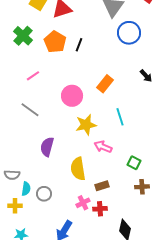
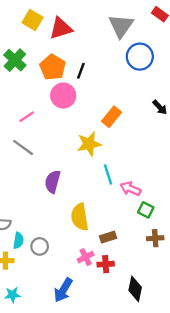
pink line: (33, 76) -> (27, 117), moved
pink circle: (72, 96) -> (63, 96), moved
cyan line: (120, 117) -> (108, 175), moved
yellow star: (86, 125) -> (89, 144), moved
purple semicircle: (47, 147) -> (53, 182), moved
pink arrow: (103, 147) -> (130, 189), moved

